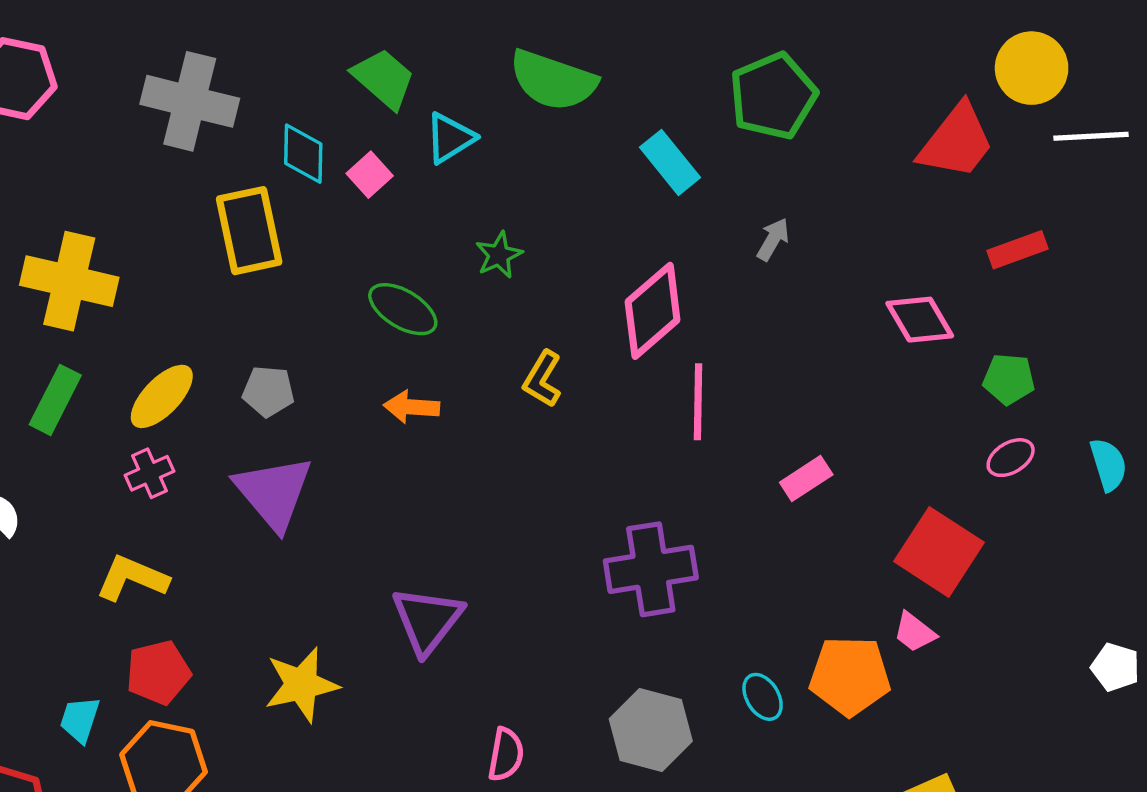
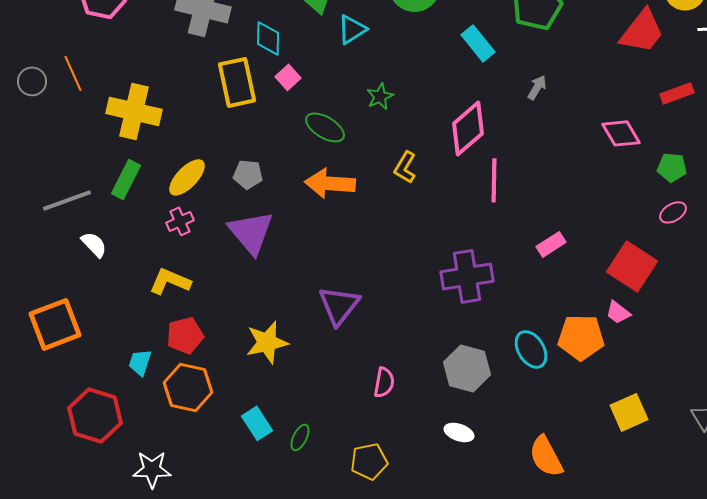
pink square: (370, 175) -> (288, 77), moved
orange arrow: (412, 407) -> (330, 183), size x1.6
pink rectangle: (806, 479) -> (551, 244), moved
cyan ellipse: (763, 697) -> (531, 349), size x1.4

